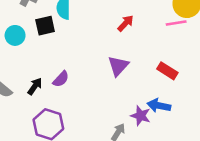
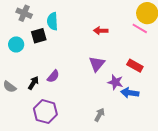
red arrow: (125, 23) -> (101, 31), turned -128
pink line: (176, 23) -> (140, 28), turned 42
purple star: (141, 116) -> (115, 82), moved

